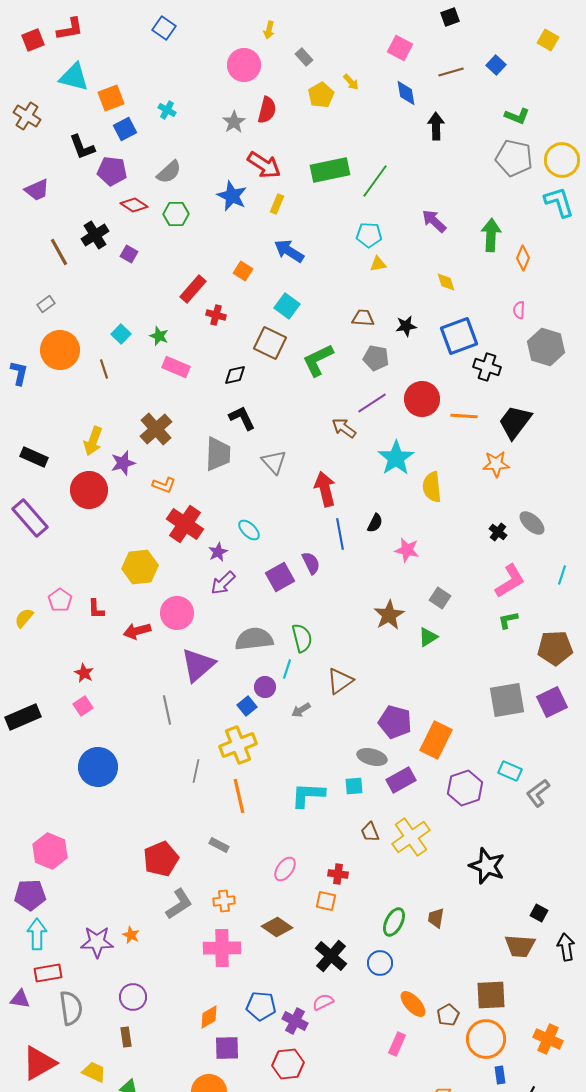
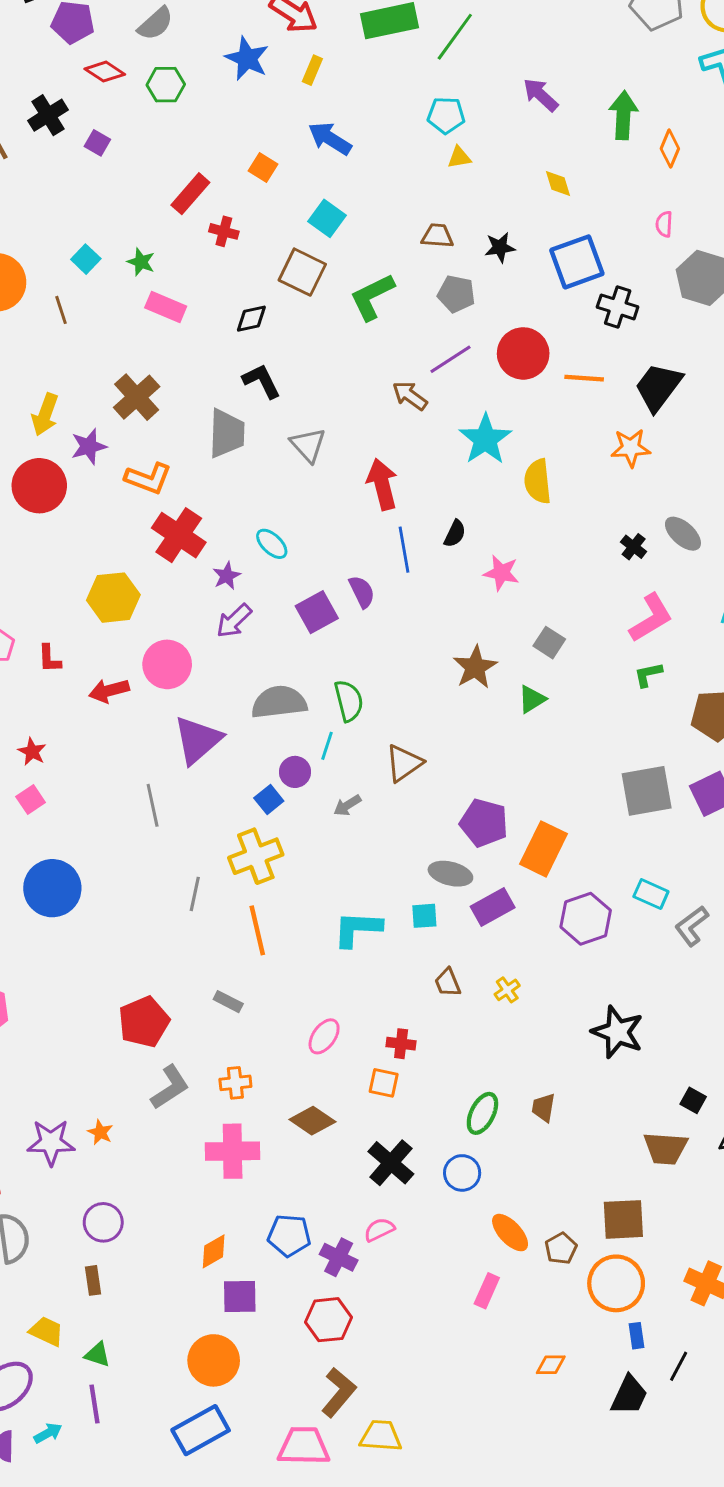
orange L-shape: (164, 485) -> (148, 478), size x1.4
yellow cross: (411, 837) -> (507, 990), size x0.5

